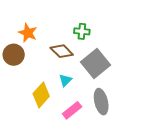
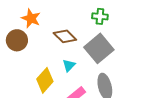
green cross: (82, 31) -> (100, 16), moved

